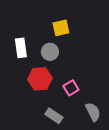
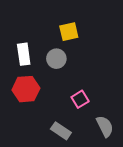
red hexagon: (40, 79) -> (26, 89), moved

